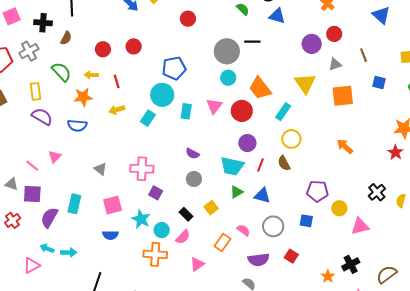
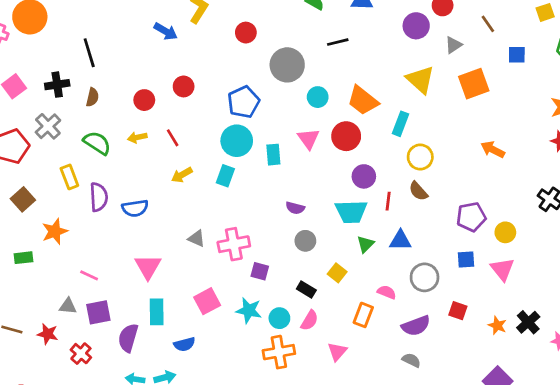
gray circle: (227, 51) -> (287, 65), moved
orange star: (83, 97) -> (55, 231), moved
purple semicircle: (42, 117) -> (99, 197), moved, turned 70
pink triangle: (55, 157) -> (148, 267), moved, size x1.5
gray triangle: (100, 169) -> (197, 238), moved
pink triangle: (360, 226) -> (502, 269), moved, turned -42
blue semicircle: (110, 235) -> (184, 344), moved
black cross: (351, 264) -> (528, 322), moved
orange star: (328, 276) -> (497, 325), moved

